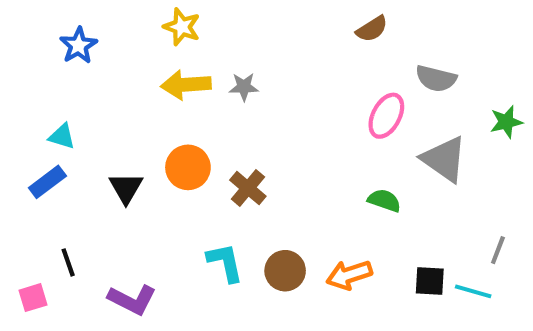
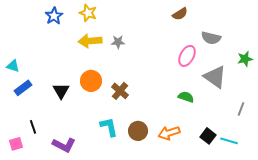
blue star: (78, 45) -> (54, 16), moved
cyan triangle: (62, 136) -> (13, 66), moved
gray line: (498, 250) -> (241, 109), moved
black square: (430, 281) -> (208, 136), turned 35

